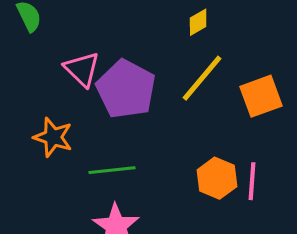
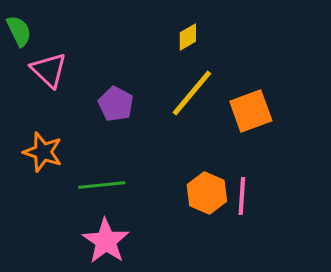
pink triangle: (82, 69) -> (49, 70), moved
purple pentagon: (126, 89) -> (116, 104), size x0.6

